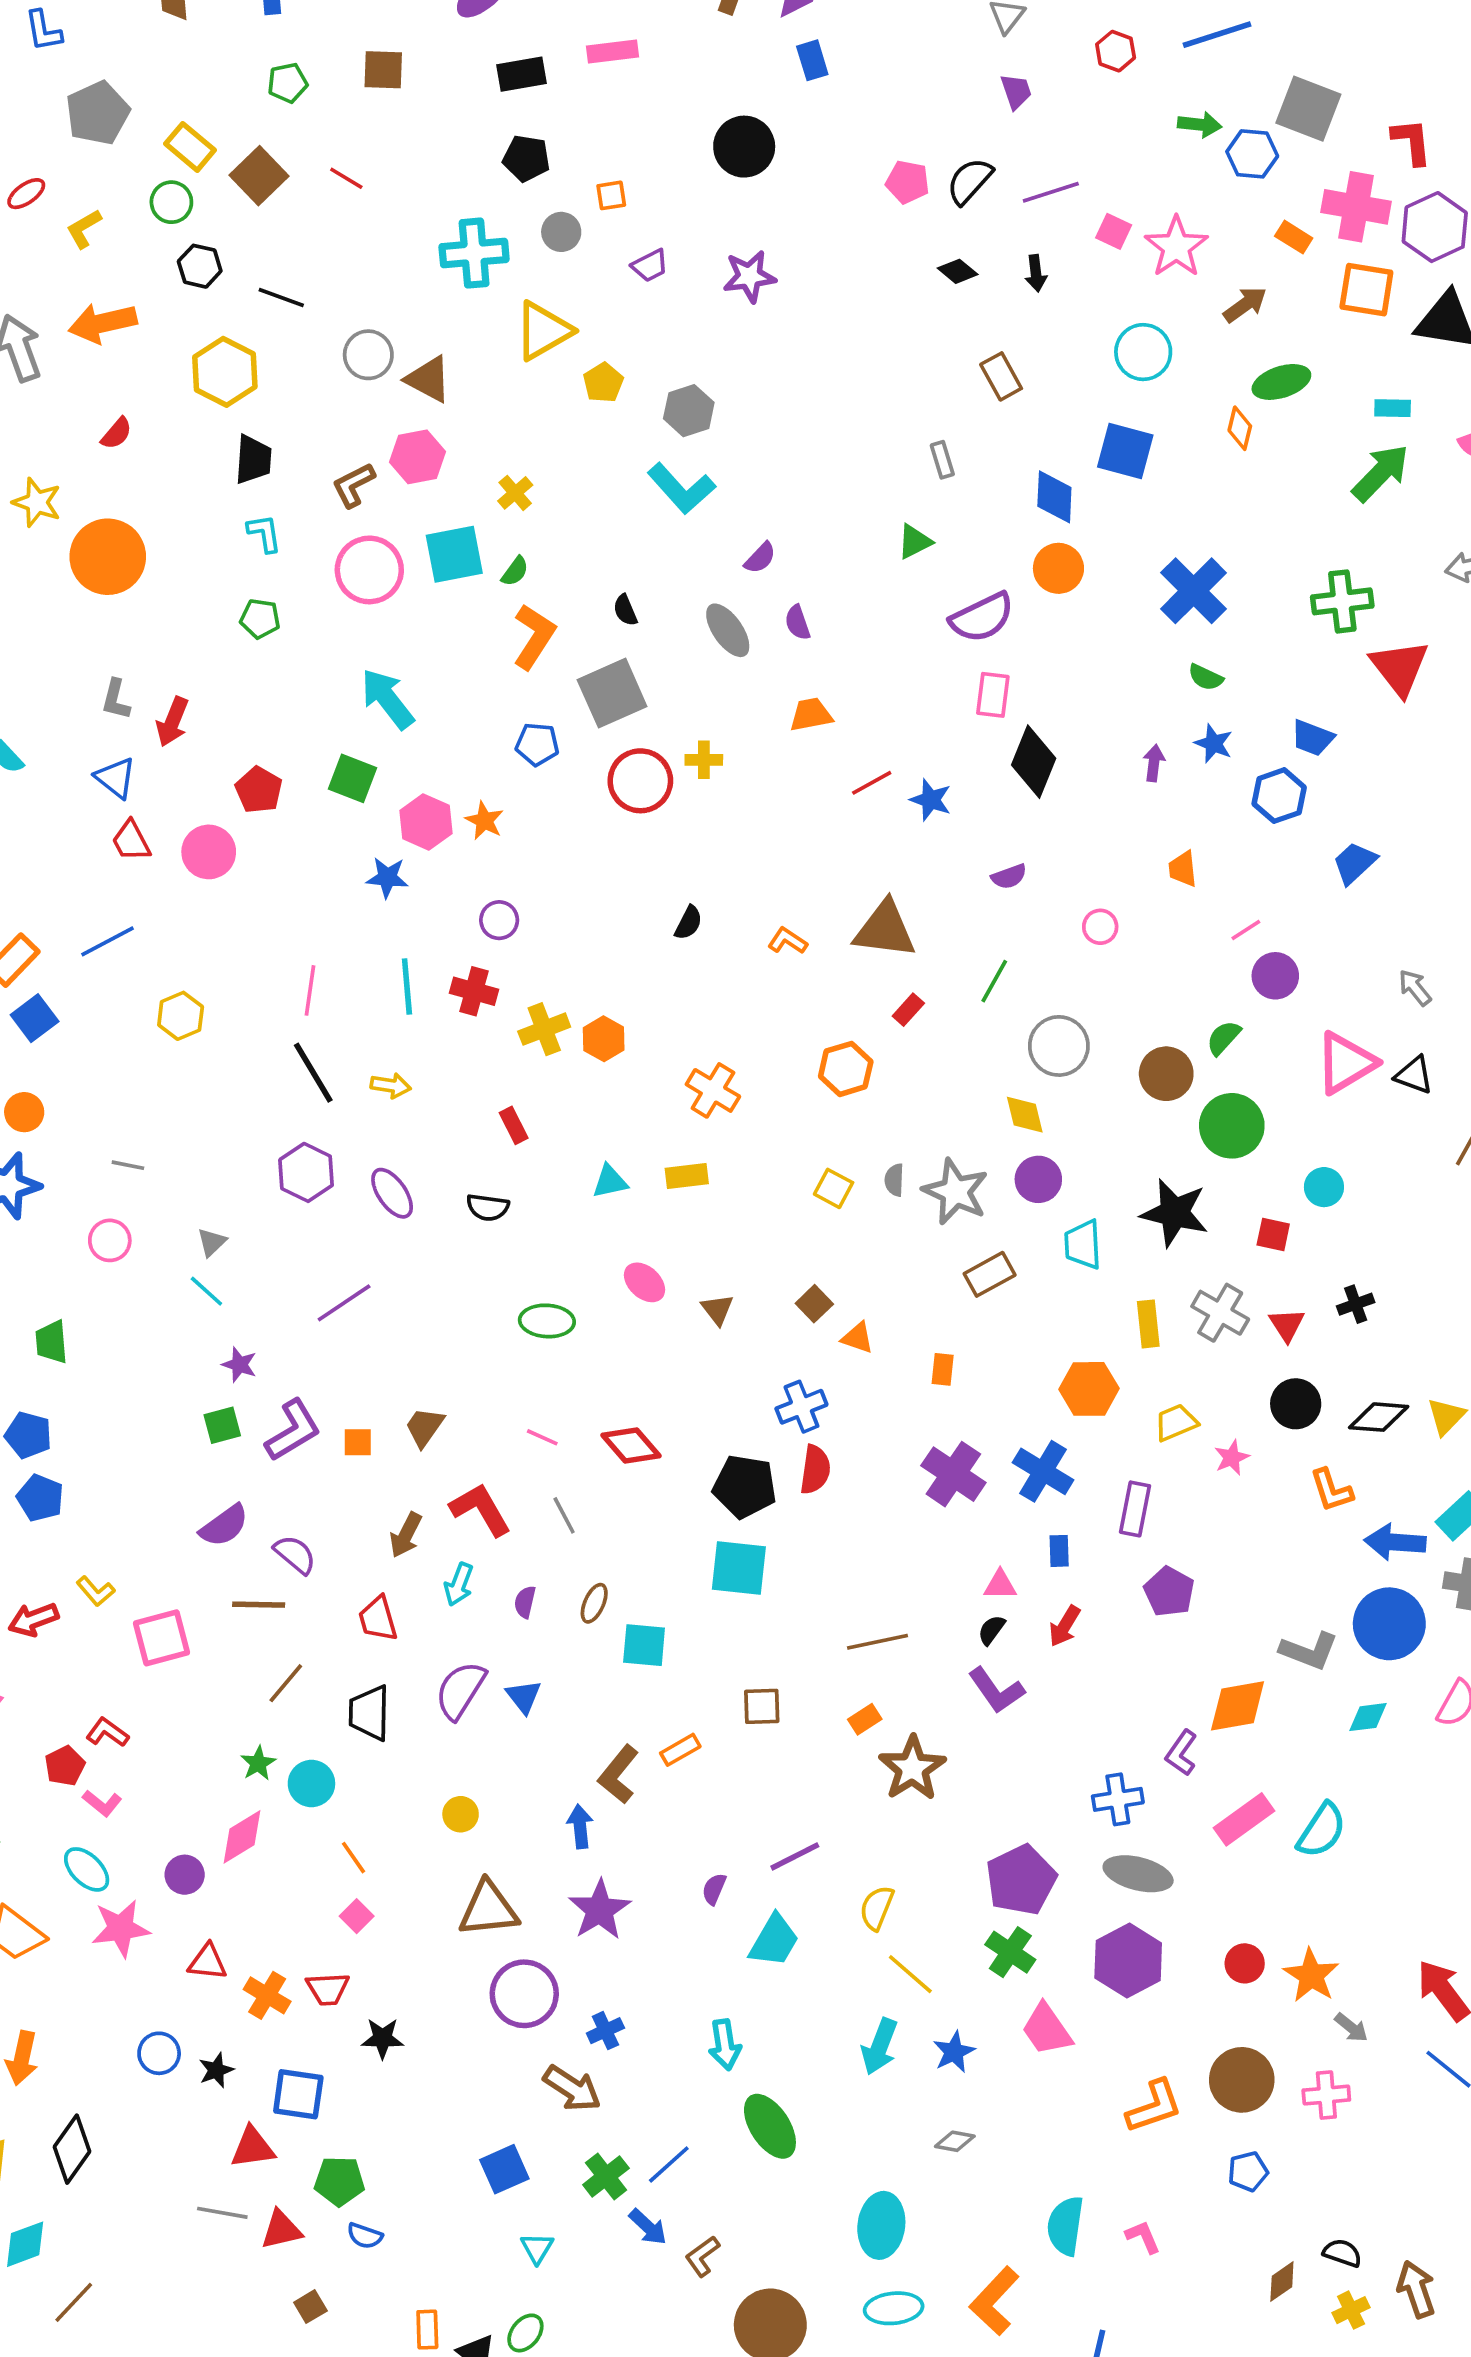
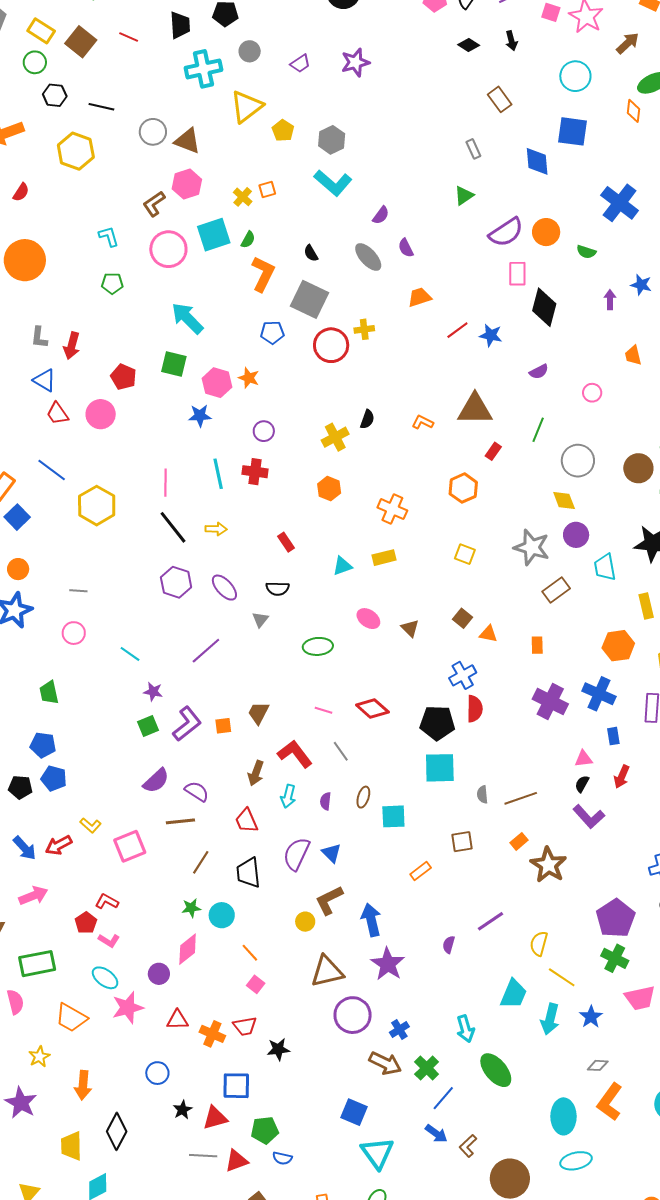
orange square: (611, 195) -> (267, 190), moved
black trapezoid: (253, 460) -> (180, 25), moved
orange circle: (1058, 568) -> (546, 232), moved
green semicircle: (1206, 677) -> (586, 252), moved
gray square: (612, 693) -> (309, 299), turned -33
blue line: (108, 941) -> (52, 470), turned 72
yellow hexagon: (181, 1016) -> (97, 506), size x1.5
yellow cross: (544, 1029) -> (335, 437), moved
gray semicircle: (894, 1180) -> (482, 794), moved
gray triangle: (212, 1242) -> (260, 620), moved
green star: (258, 1763) -> (191, 908), turned 30
brown L-shape: (618, 1775) -> (329, 900), moved, turned 32
blue arrow: (580, 1826) -> (371, 920), size x1.4
cyan trapezoid: (774, 1941) -> (514, 994), moved
pink trapezoid: (1047, 2029) -> (640, 998), turned -60
black star: (216, 2070) -> (183, 1110), moved
blue square: (504, 2169) -> (354, 1112), turned -36
green cross: (606, 2176) -> (427, 1068), moved
cyan triangle: (537, 2248) -> (377, 1153), size x1.8
orange L-shape: (994, 2301) -> (610, 1102), moved

